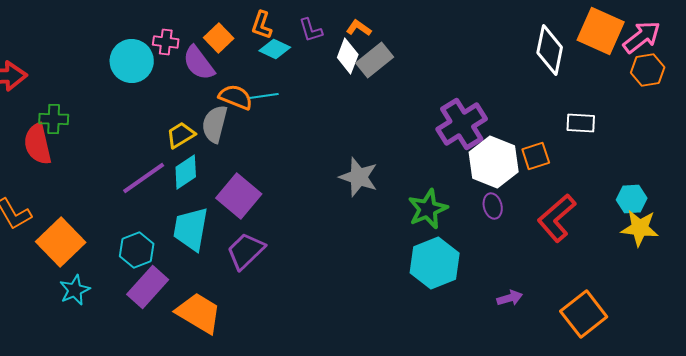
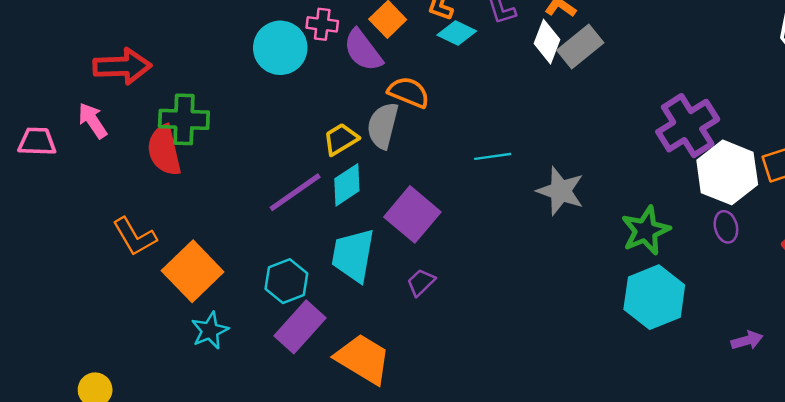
cyan line: (264, 96) -> (493, 156), moved
green cross: (54, 119) -> (184, 119), size x1.4
purple trapezoid: (246, 251) -> (421, 282), size x0.6

